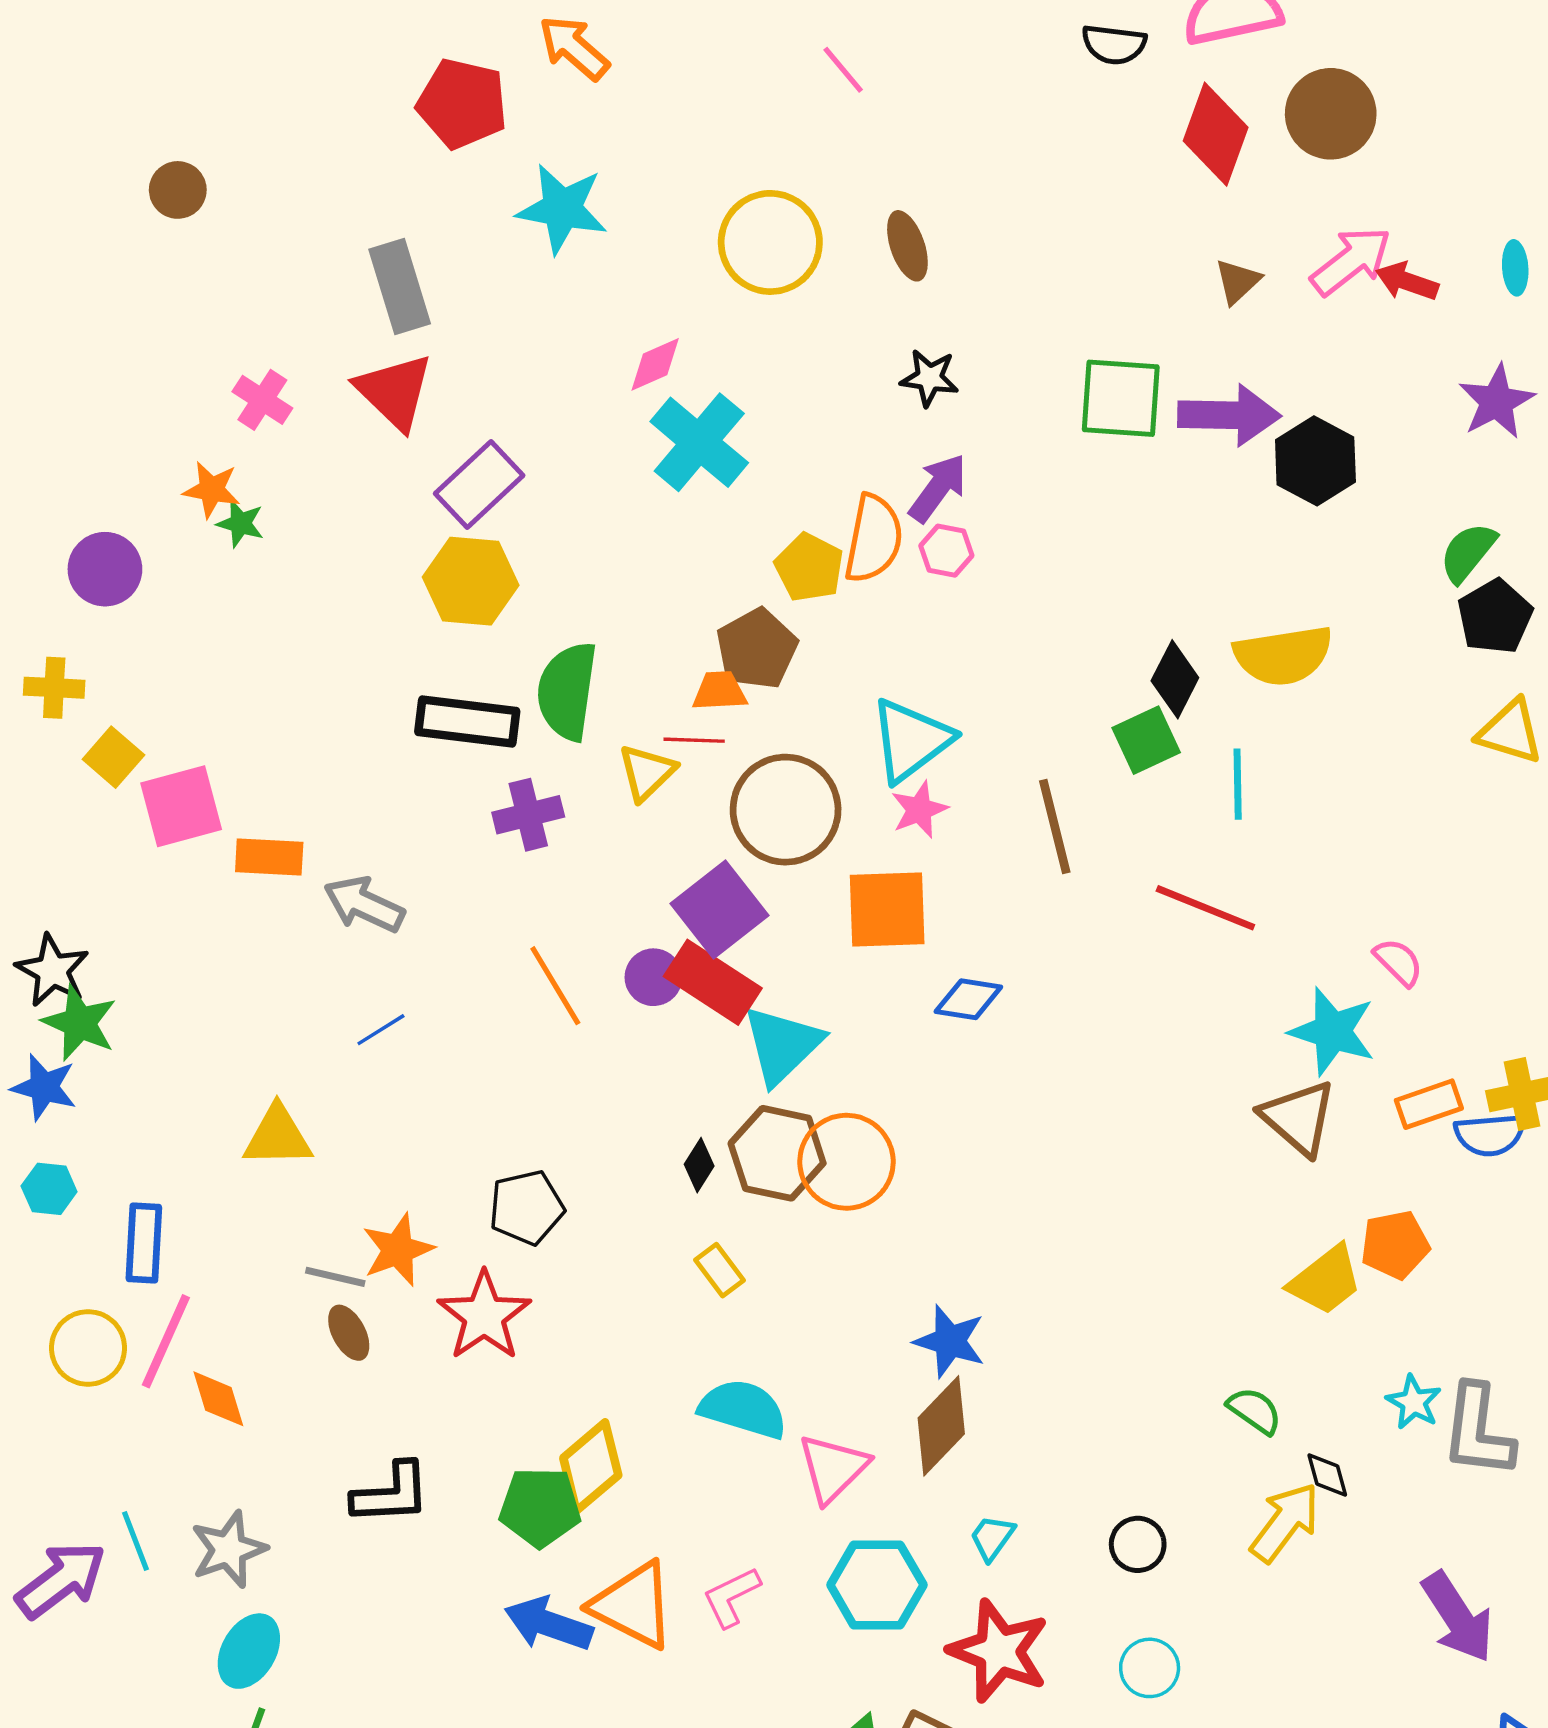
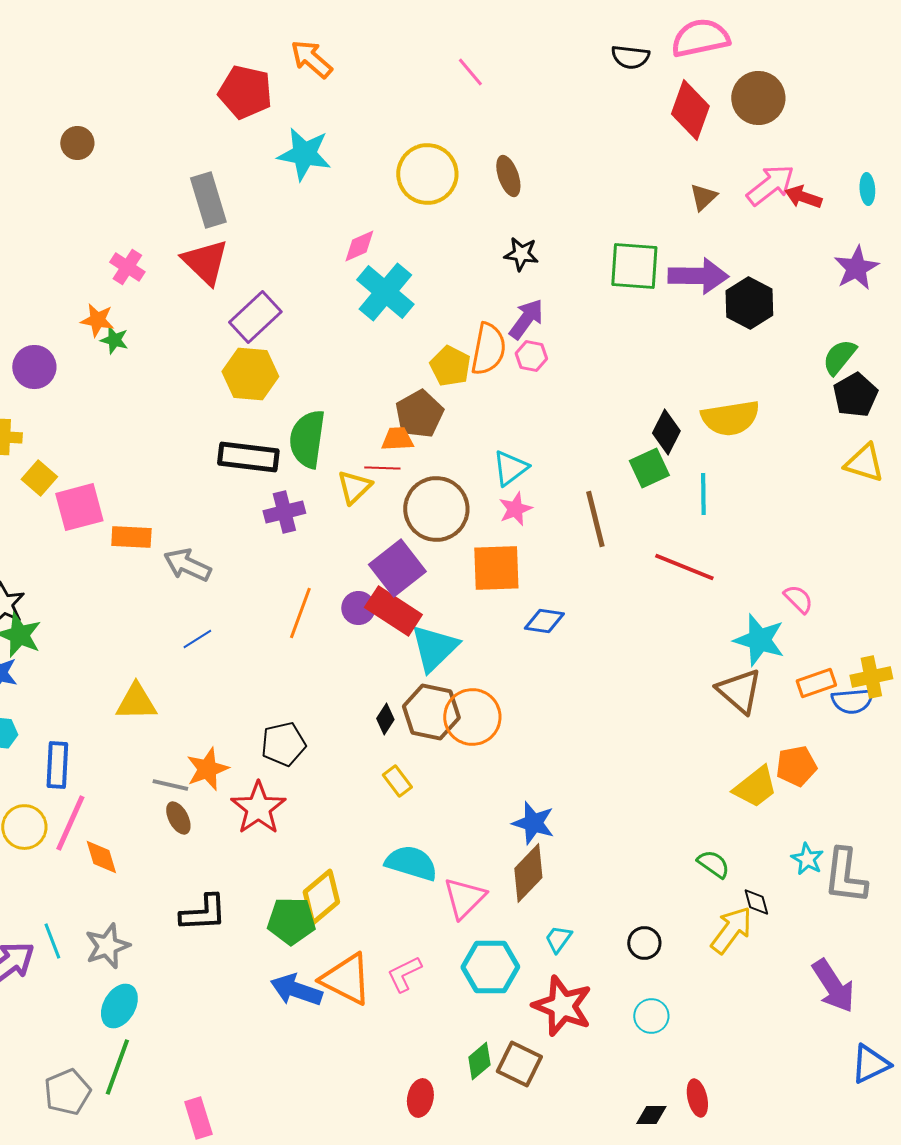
cyan triangle: (911, 740) -> (510, 468), size x0.7
orange line: (555, 986) -> (300, 613), turned 51

